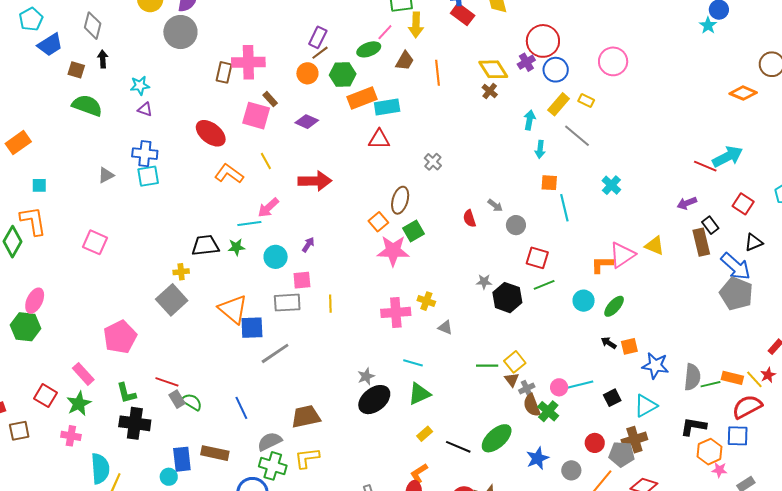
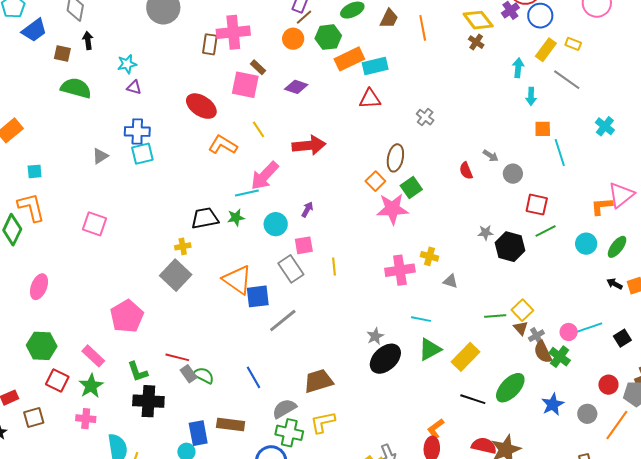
pink arrow: (268, 208) -> (265, 176), size x1.4
gray rectangle: (287, 303) -> (291, 269), turned 64
green hexagon: (25, 327) -> (42, 346), moved
yellow rectangle: (425, 434) -> (465, 357), moved, size x1.8

